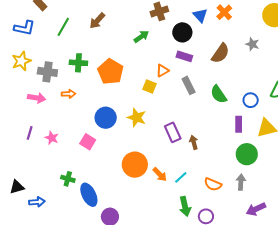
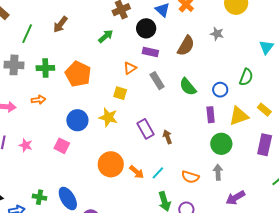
gray cross: (47, 72) -> (14, 65), moved
yellow square: (150, 87) -> (120, 93), moved
green cross: (68, 179) -> (40, 197), moved

